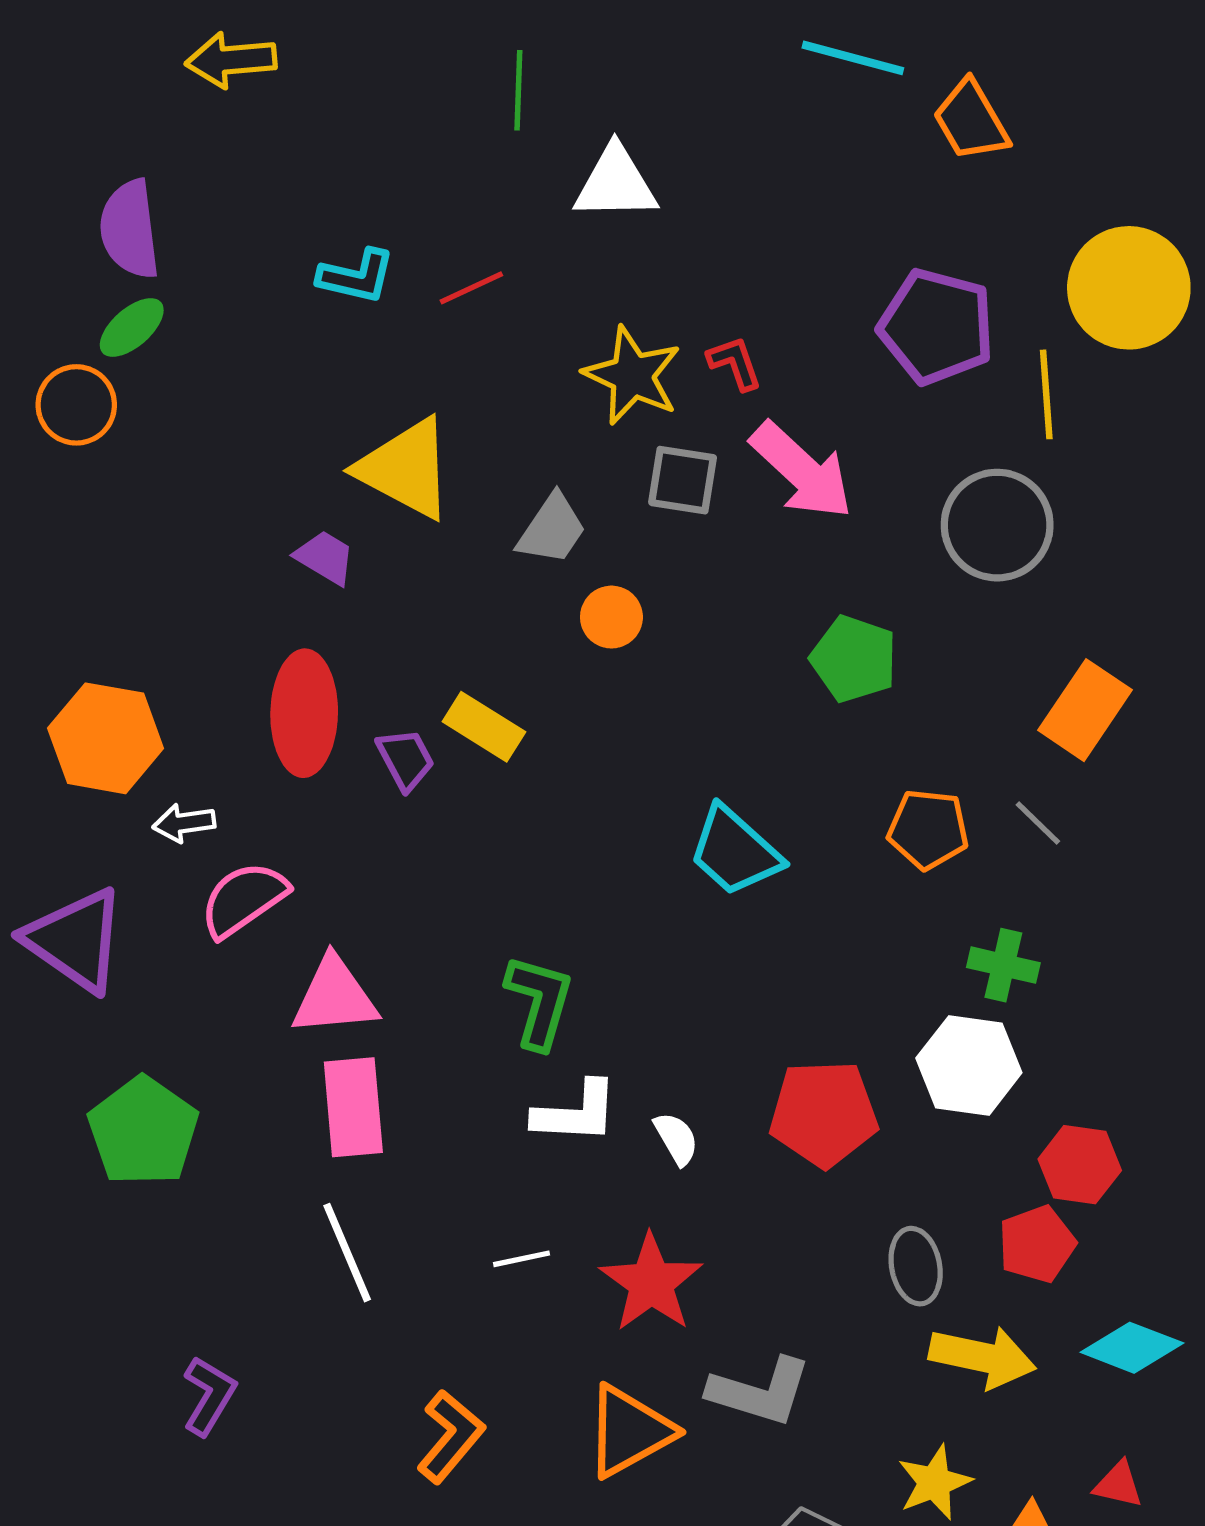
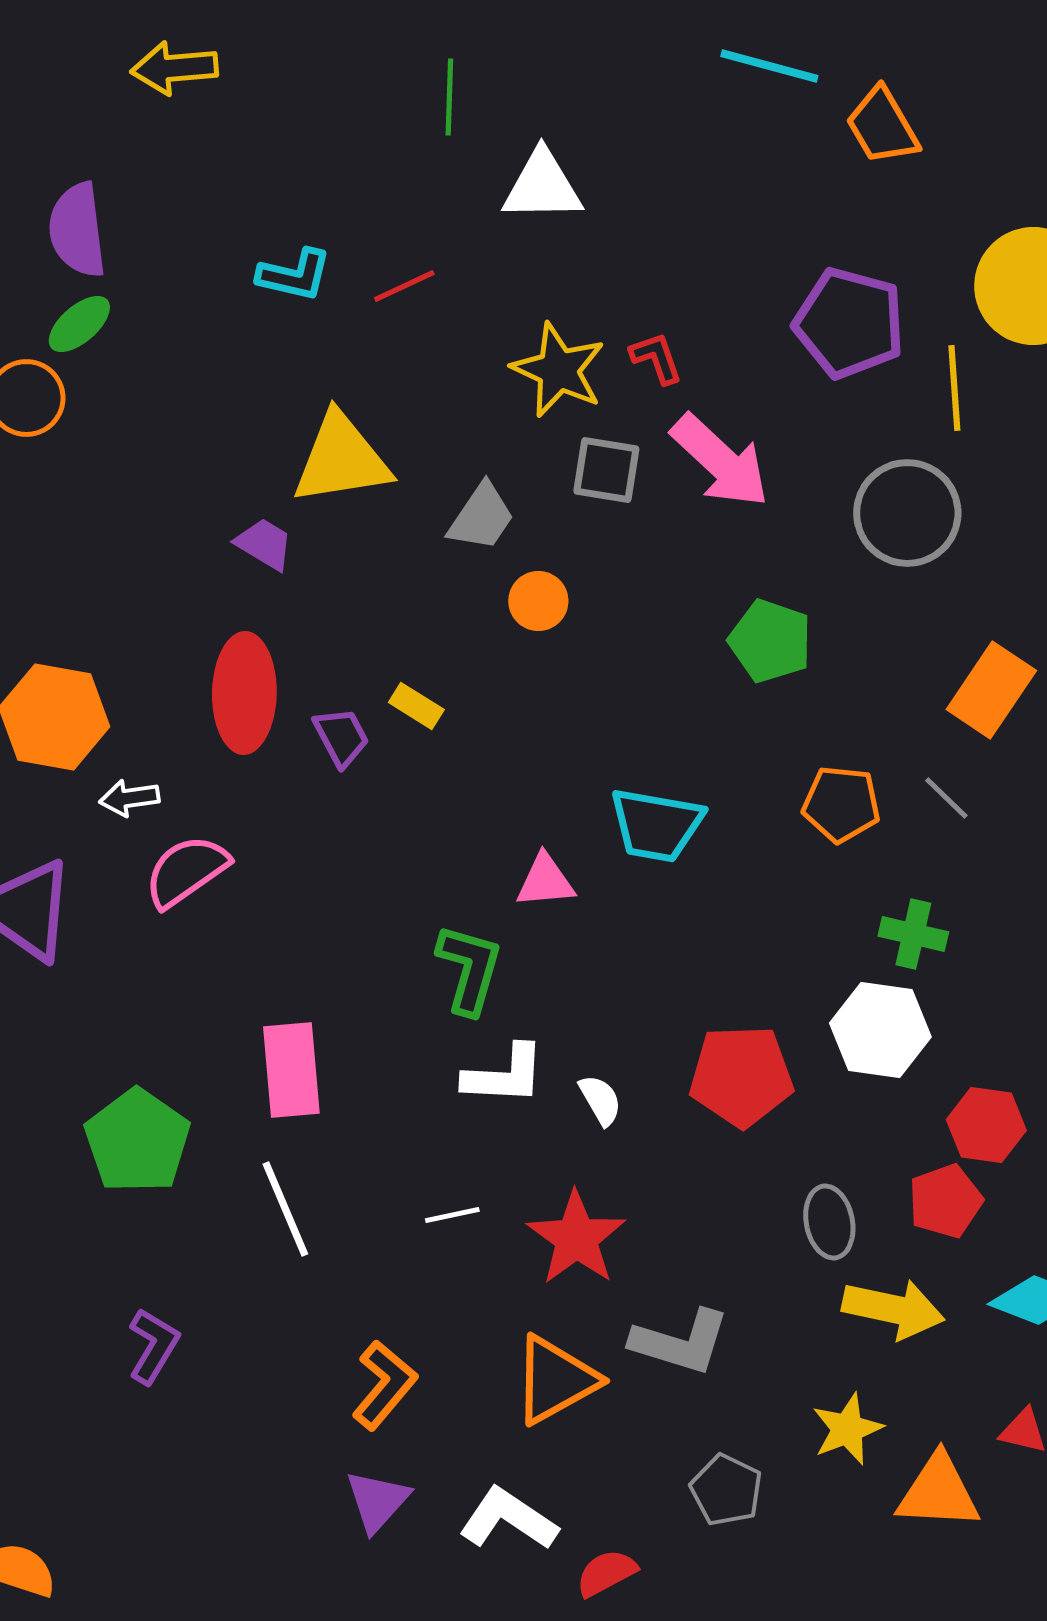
yellow triangle: (406, 469) -> (341, 459), turned -37
yellow rectangle: (484, 727) -> (416, 706), size x0.7
cyan trapezoid: (735, 851) -> (656, 825), turned -32
pink triangle: (334, 996) -> (545, 881), moved, size x0.7
green pentagon: (143, 1131) -> (137, 1141), moved

